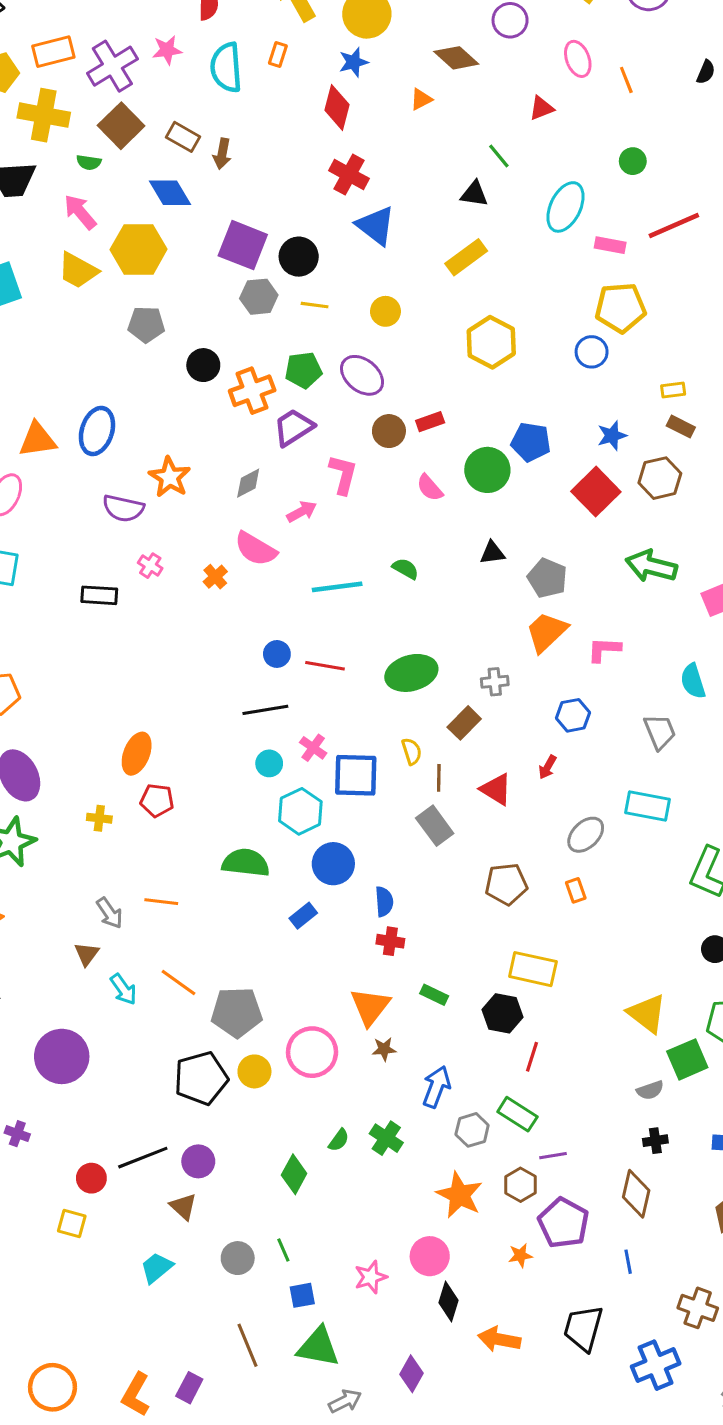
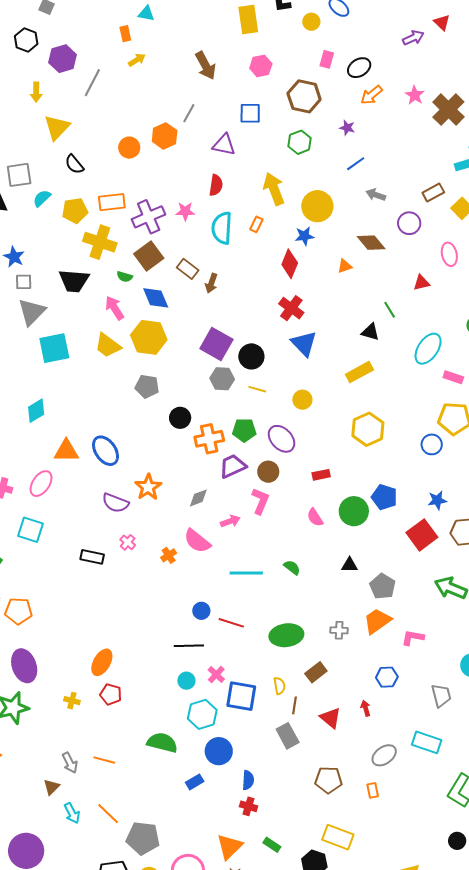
blue diamond: (170, 193) -> (156, 298), moved
blue ellipse: (97, 431) -> (106, 451), turned -60
brown circle: (389, 431) -> (268, 472), moved
gray cross: (495, 682) -> (339, 630), moved
red arrow: (548, 767) -> (366, 708), turned 126

